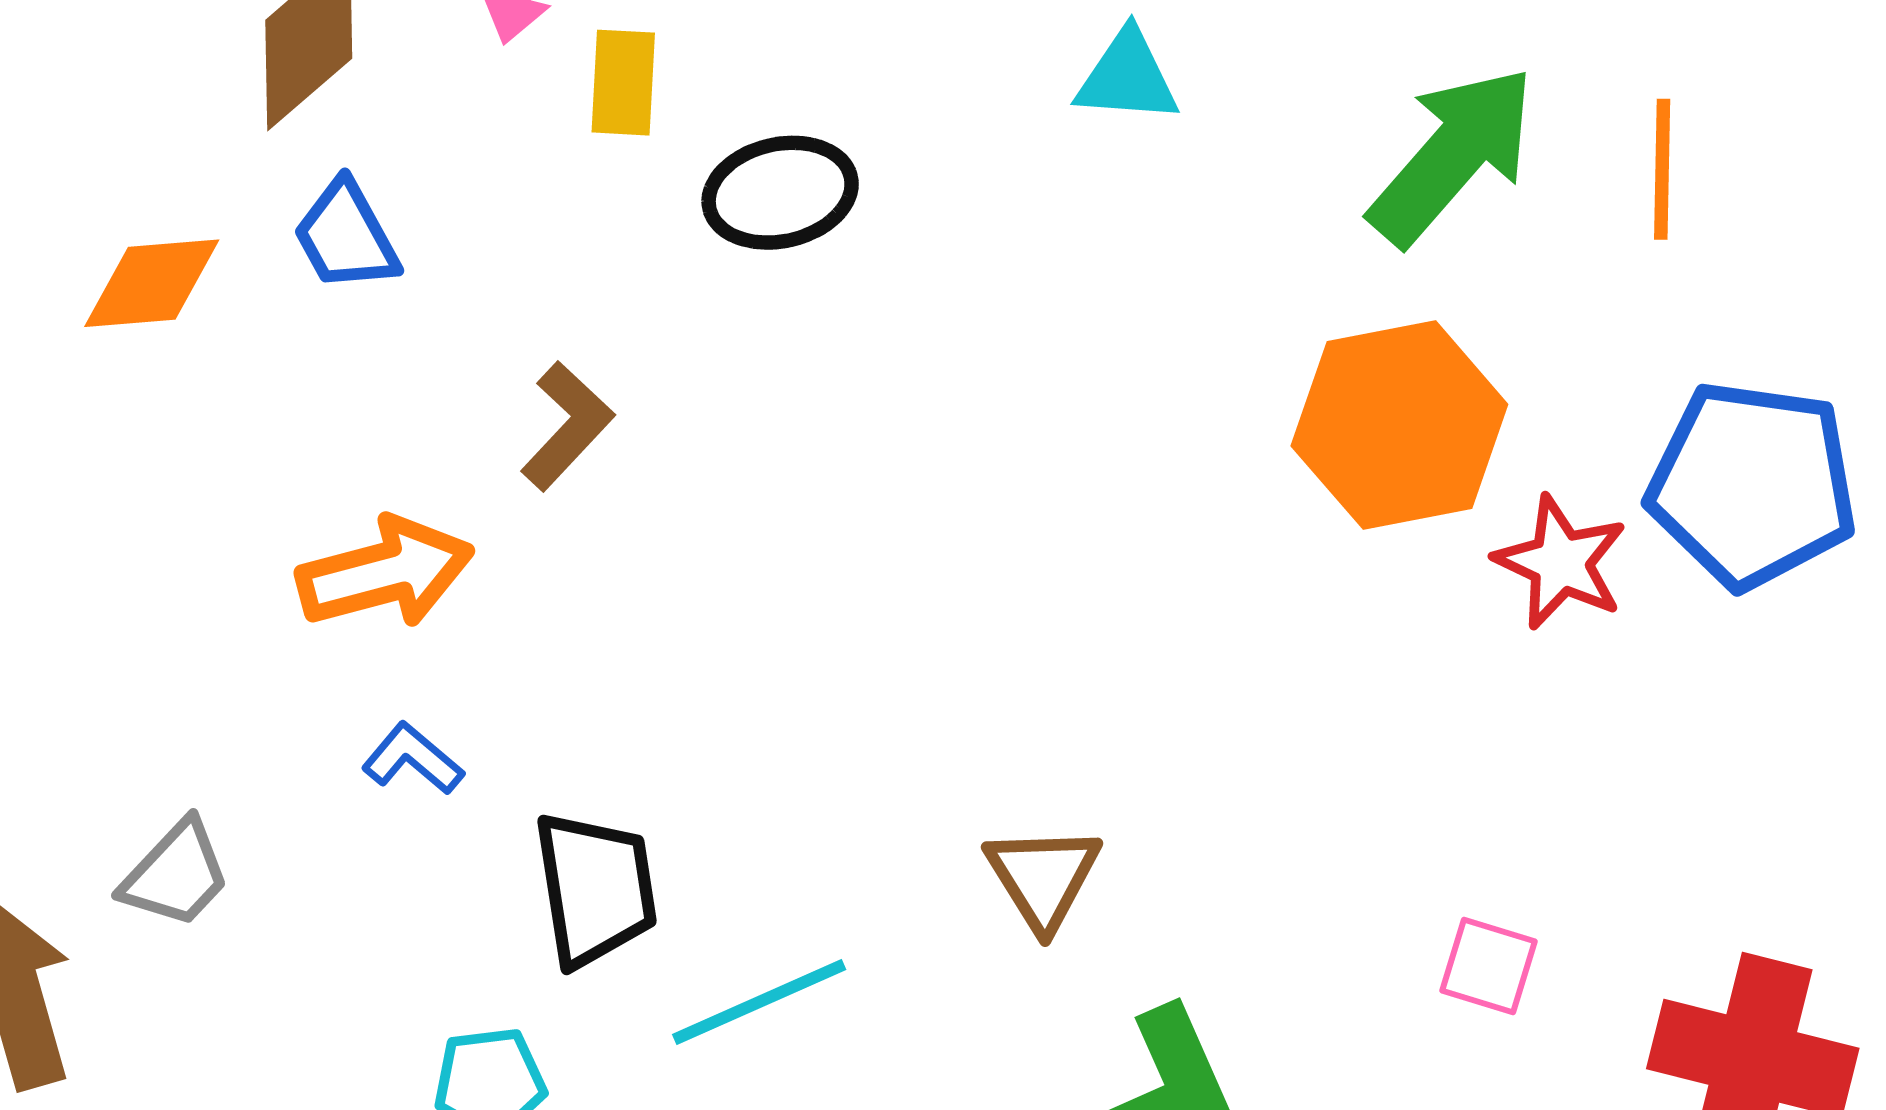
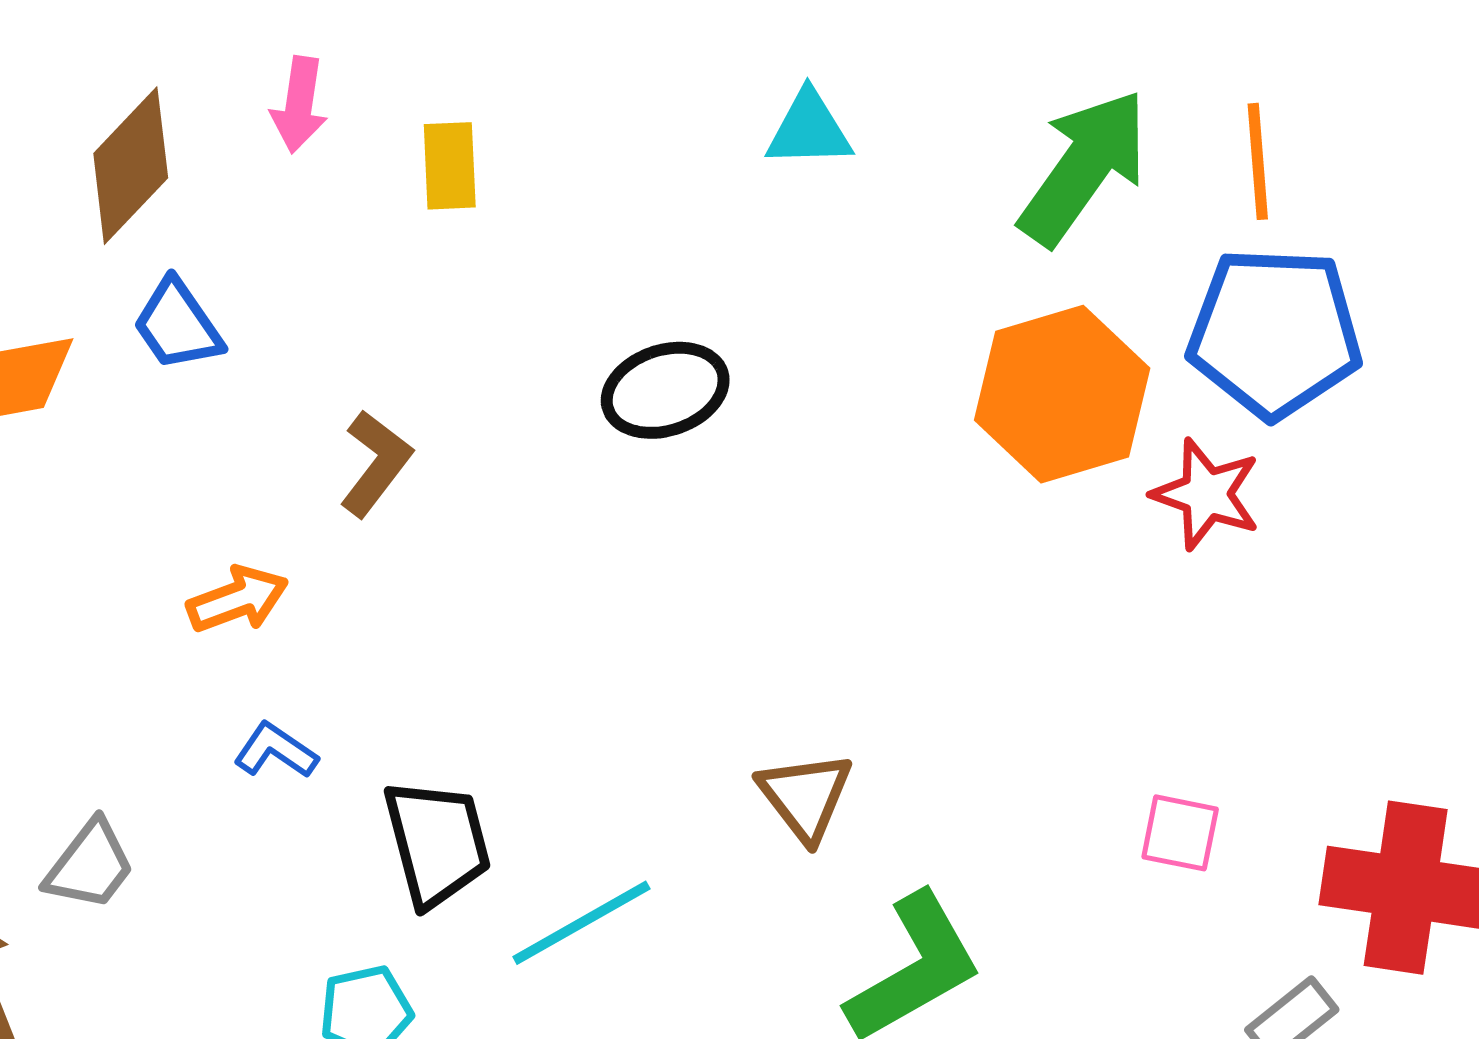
yellow rectangle: (623, 83) -> (450, 166), moved
black ellipse: (780, 193) -> (665, 390), moved
blue pentagon: (1752, 485) -> (1275, 333), moved
orange arrow: (385, 573) -> (238, 599), size x0.7

